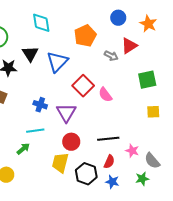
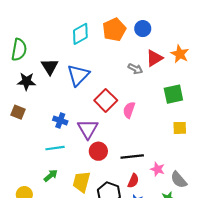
cyan diamond: (41, 23) -> (80, 34), moved, turned 70
orange star: (148, 24) -> (180, 54), moved
orange pentagon: (85, 36) -> (114, 30), moved
pink semicircle: (105, 95) -> (129, 110), turned 56
red circle: (71, 142) -> (98, 151), moved
green arrow: (23, 149) -> (51, 176), moved

